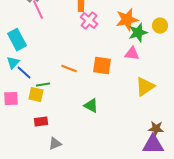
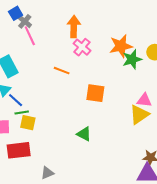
pink triangle: (132, 54) -> (144, 100), moved
orange line: (69, 69) -> (62, 71), moved
green line: (43, 85) -> (22, 112), moved
red rectangle: (41, 122) -> (19, 150), moved, size x1.6

